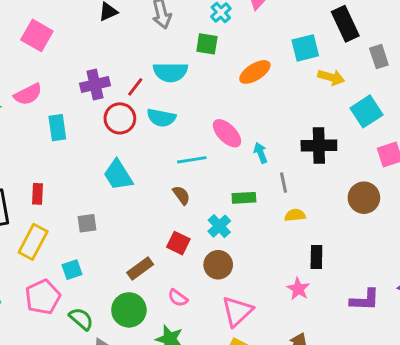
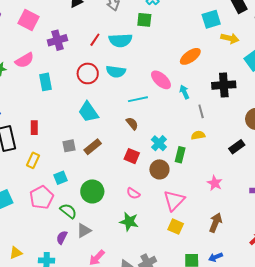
orange ellipse: (255, 72) -> (190, 56), moved
purple cross: (95, 84) -> (57, 40), moved
red line: (135, 87) -> (95, 40), moved
green rectangle: (244, 198) -> (180, 155), moved, turned -70
yellow semicircle: (295, 215) -> (198, 135), moved
yellow rectangle: (33, 242) -> (33, 160), size x0.7
black rectangle: (316, 257) -> (237, 147), moved, turned 56
brown rectangle: (140, 269) -> (93, 147), moved
green circle: (129, 310) -> (92, 191), moved

